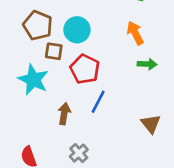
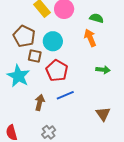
orange arrow: (135, 33) -> (90, 38), moved
blue line: (98, 102) -> (65, 95), turned 36

